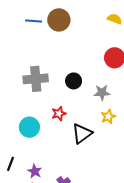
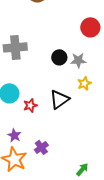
black circle: (74, 81) -> (59, 57), moved
red star: (59, 114) -> (30, 105), moved

